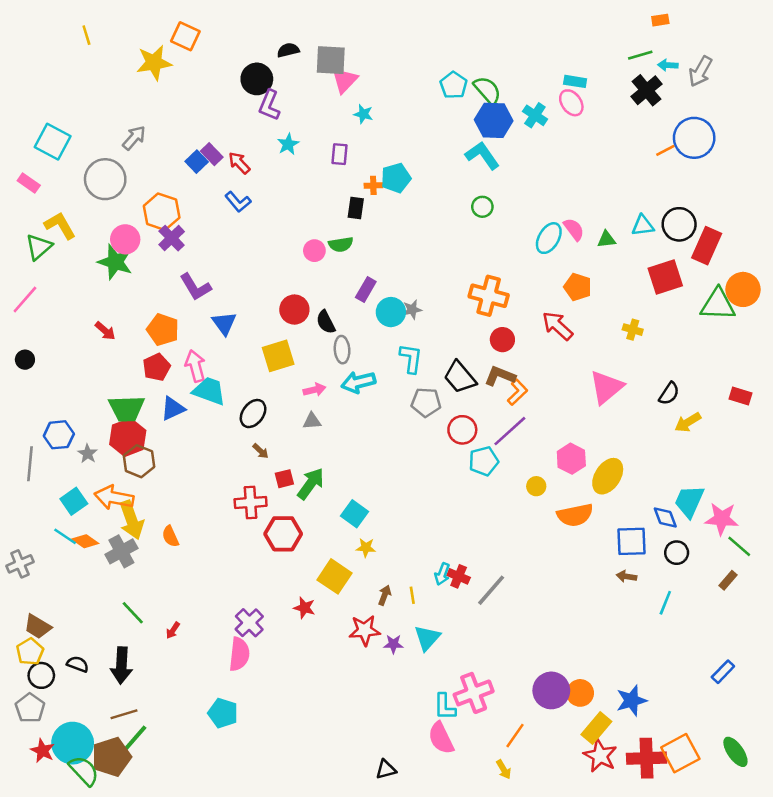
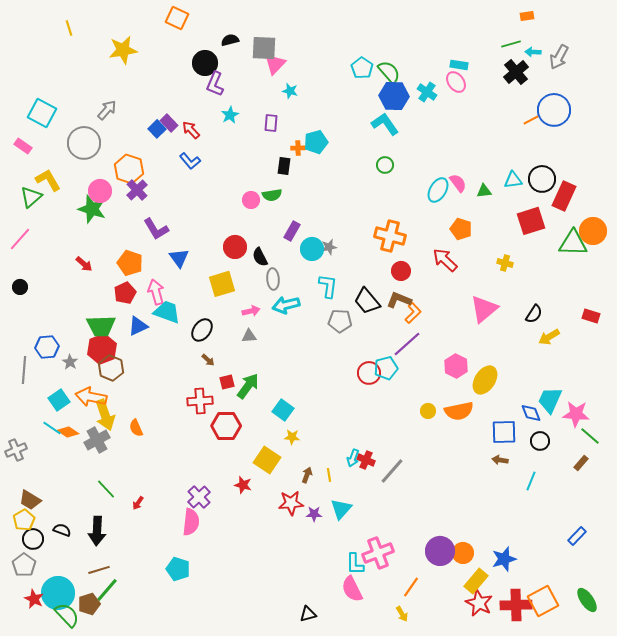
orange square: (185, 36) -> (177, 18), moved
red circle: (462, 430) -> (369, 373), moved
yellow circle: (536, 486) -> (428, 411), moved
brown pentagon: (111, 757) -> (89, 604), size x0.7

